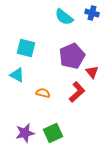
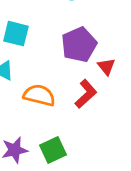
orange semicircle: (43, 93) -> (39, 95), size x1.6

